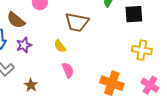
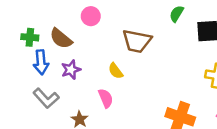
pink semicircle: (68, 70) -> (106, 98), moved

